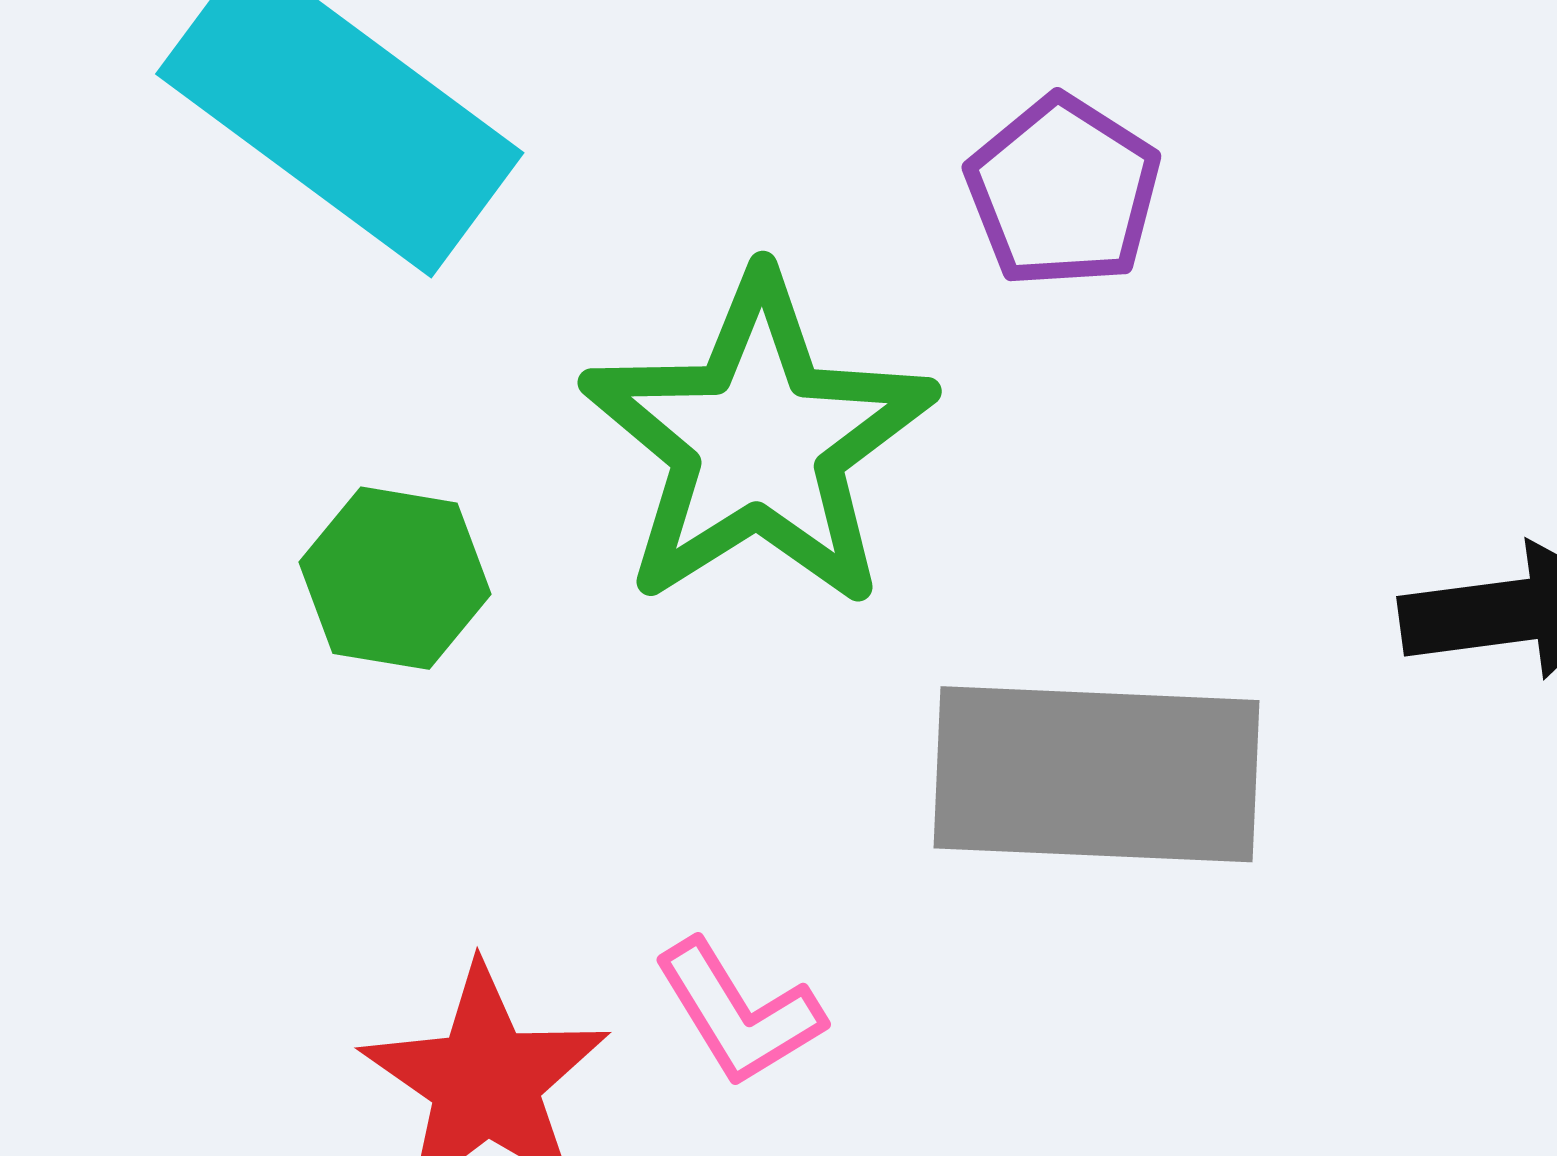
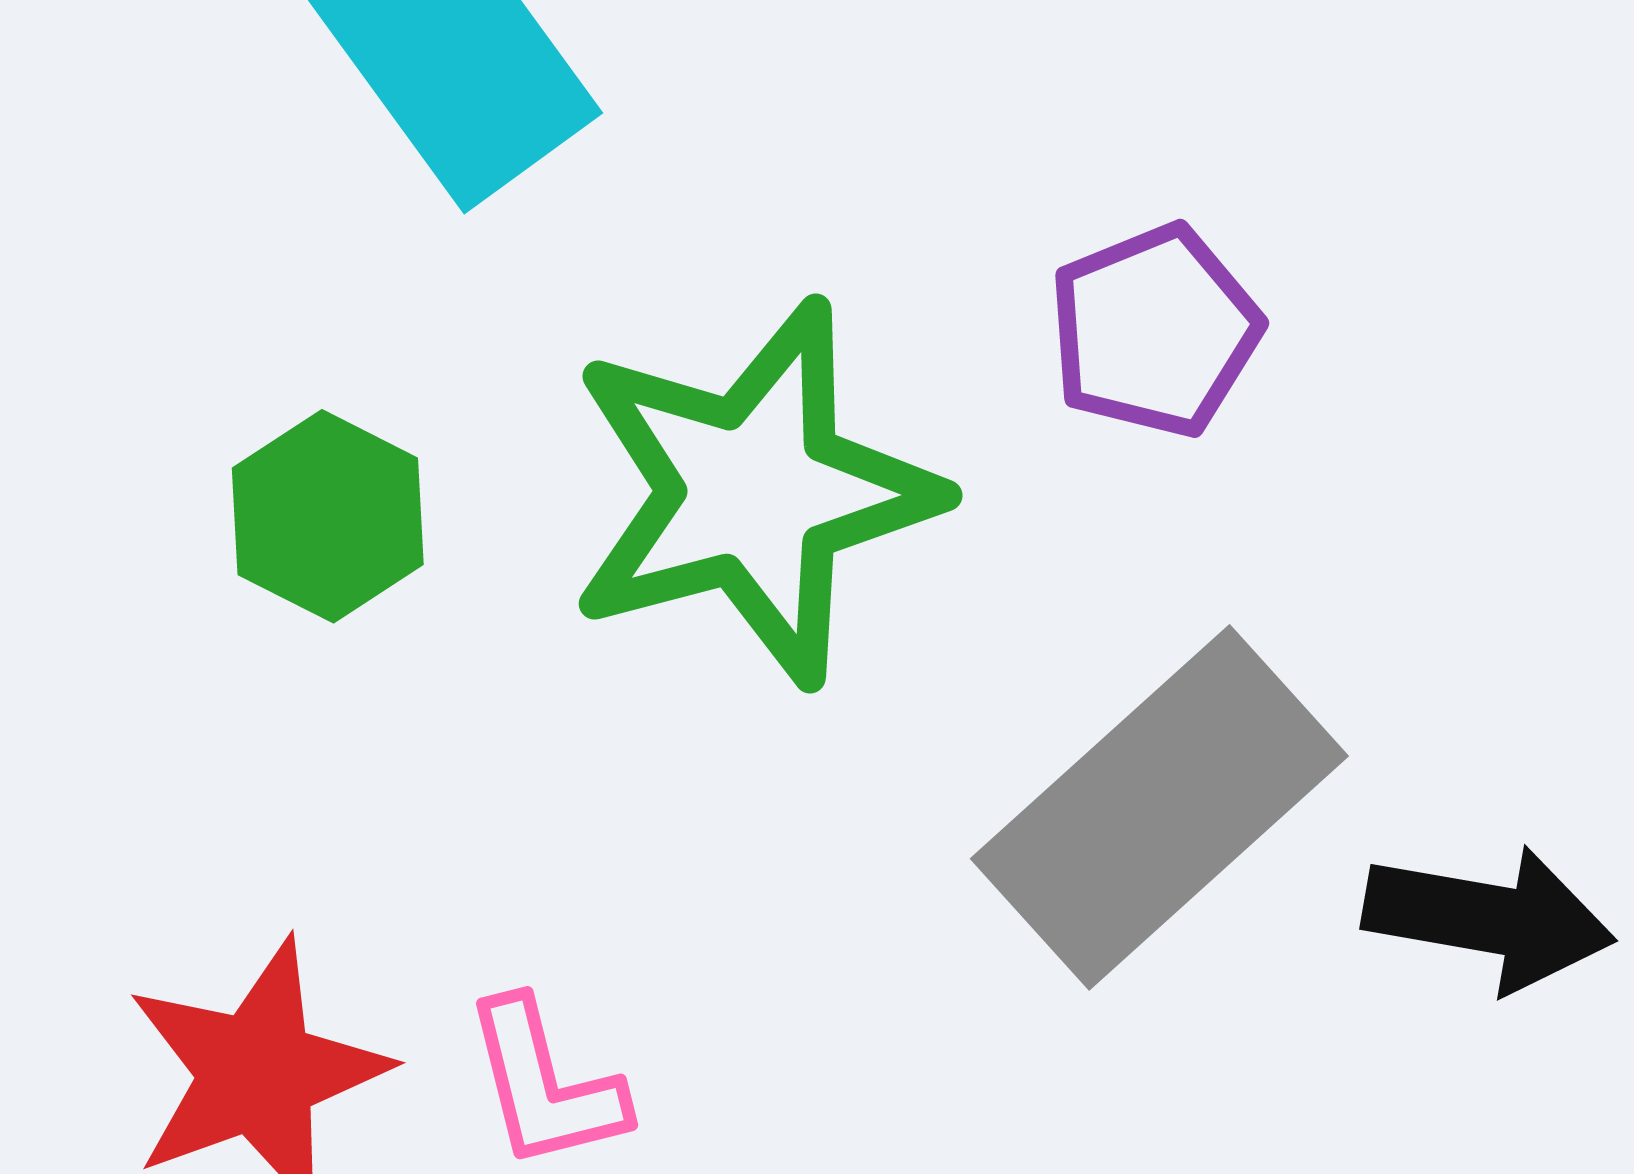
gray rectangle: (1097, 774) -> (1159, 807), moved, turned -62

